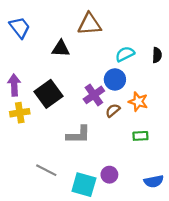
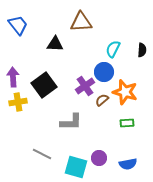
cyan semicircle: (125, 54) -> (113, 49), turned -36
orange star: (138, 102) -> (125, 92), size x1.4
blue semicircle: (154, 181) -> (128, 164), moved

